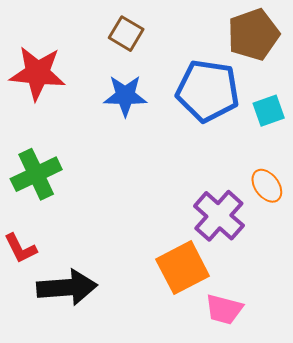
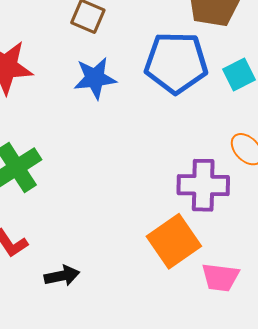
purple cross: (219, 216) -> (203, 185), turned -33
black arrow: (67, 287) -> (62, 276), size x0.6

